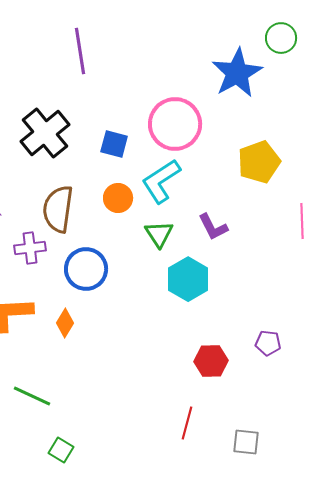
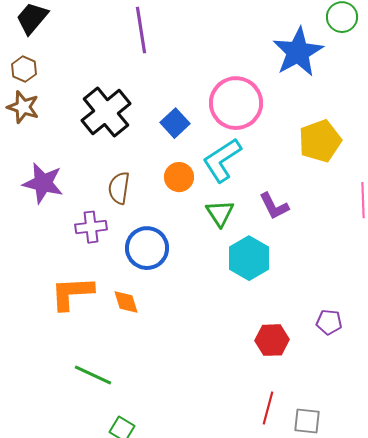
blue square: (114, 144) -> (175, 123), turned 32
brown semicircle: (58, 209) -> (119, 188), size x0.7
orange diamond: (65, 323) -> (126, 302), turned -48
red line: (187, 423) -> (268, 408), moved

